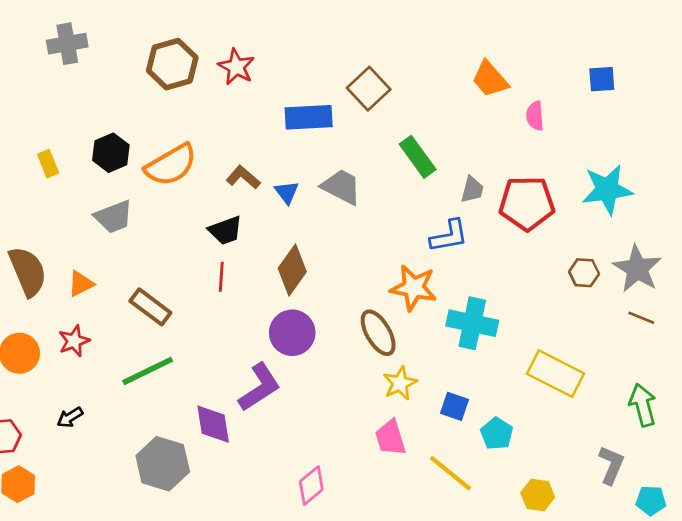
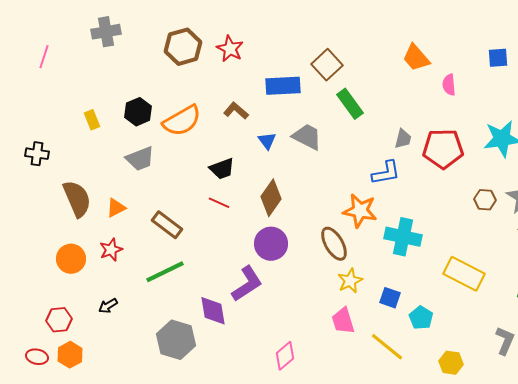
green rectangle: (418, 157) -> (350, 104), moved
brown L-shape: (243, 177) -> (236, 111), moved
red line: (221, 277) -> (219, 203), turned -70

